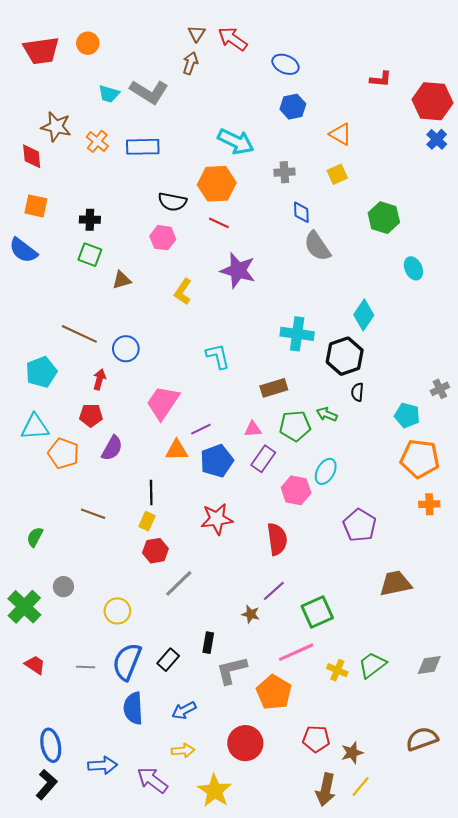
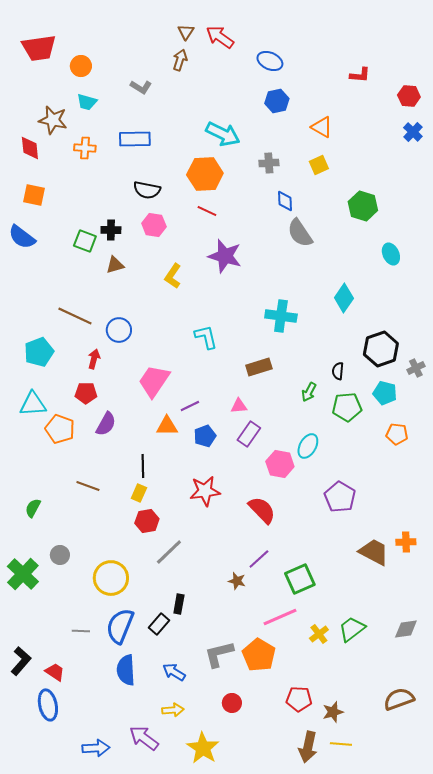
orange circle: (88, 43) -> (81, 66), moved
gray L-shape: (149, 92) -> (141, 87), size x0.6
cyan trapezoid: (109, 94) -> (87, 102), moved
red hexagon: (432, 101) -> (409, 96), size x0.6
orange cross: (97, 141) -> (85, 148), moved, turned -35
black semicircle: (172, 202) -> (147, 190), moved
black cross: (90, 220) -> (111, 230), moved
black hexagon: (345, 356) -> (381, 349), moved
green arrow: (327, 414) -> (309, 392), turned -84
green pentagon: (295, 426) -> (347, 407), moved
orange pentagon: (420, 459) -> (397, 434), size x0.6
blue pentagon: (217, 461) -> (205, 436), size x0.7
orange cross: (429, 504) -> (406, 542), moved
red semicircle: (277, 539) -> (262, 510), turned -36
brown trapezoid: (395, 583) -> (374, 552), turned 40
yellow circle: (117, 611) -> (111, 578), size x1.4
black rectangle: (208, 643) -> (179, 604), moved
red trapezoid: (35, 665) -> (55, 672), moved
gray L-shape: (232, 670) -> (219, 654), moved
yellow cross: (337, 670) -> (319, 634), turned 30
blue arrow: (184, 710) -> (174, 672), turned 60
red circle: (245, 743) -> (232, 703), size x0.6
blue arrow: (103, 765) -> (96, 748), moved
black L-shape: (47, 784) -> (21, 661), moved
yellow line: (361, 786) -> (341, 744), turned 55

